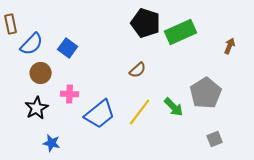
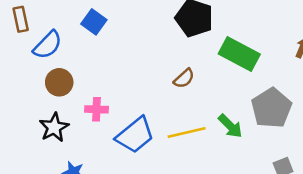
green rectangle: (181, 32) -> (239, 54), moved, turned 52
blue square: (68, 48) -> (94, 22), moved
yellow line: (140, 112) -> (187, 132), turned 40

